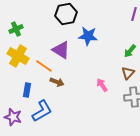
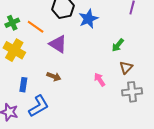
blue star: (88, 36) -> (88, 19), moved, turned -30
green arrow: (130, 51) -> (118, 45), moved
orange line: (44, 66) -> (36, 27), moved

